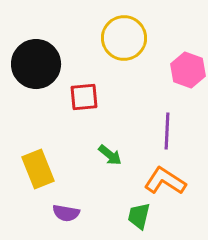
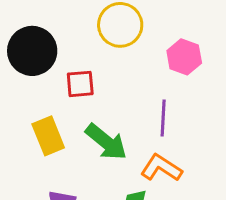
green arrow: (110, 155) -> (106, 142), size x1.8
yellow rectangle: (38, 169) -> (48, 136), moved

